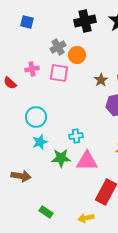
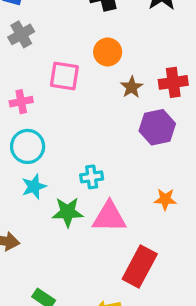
gray cross: (58, 47) -> (21, 34), moved
orange circle: (77, 55) -> (108, 52), moved
pink cross: (32, 69) -> (21, 102), moved

